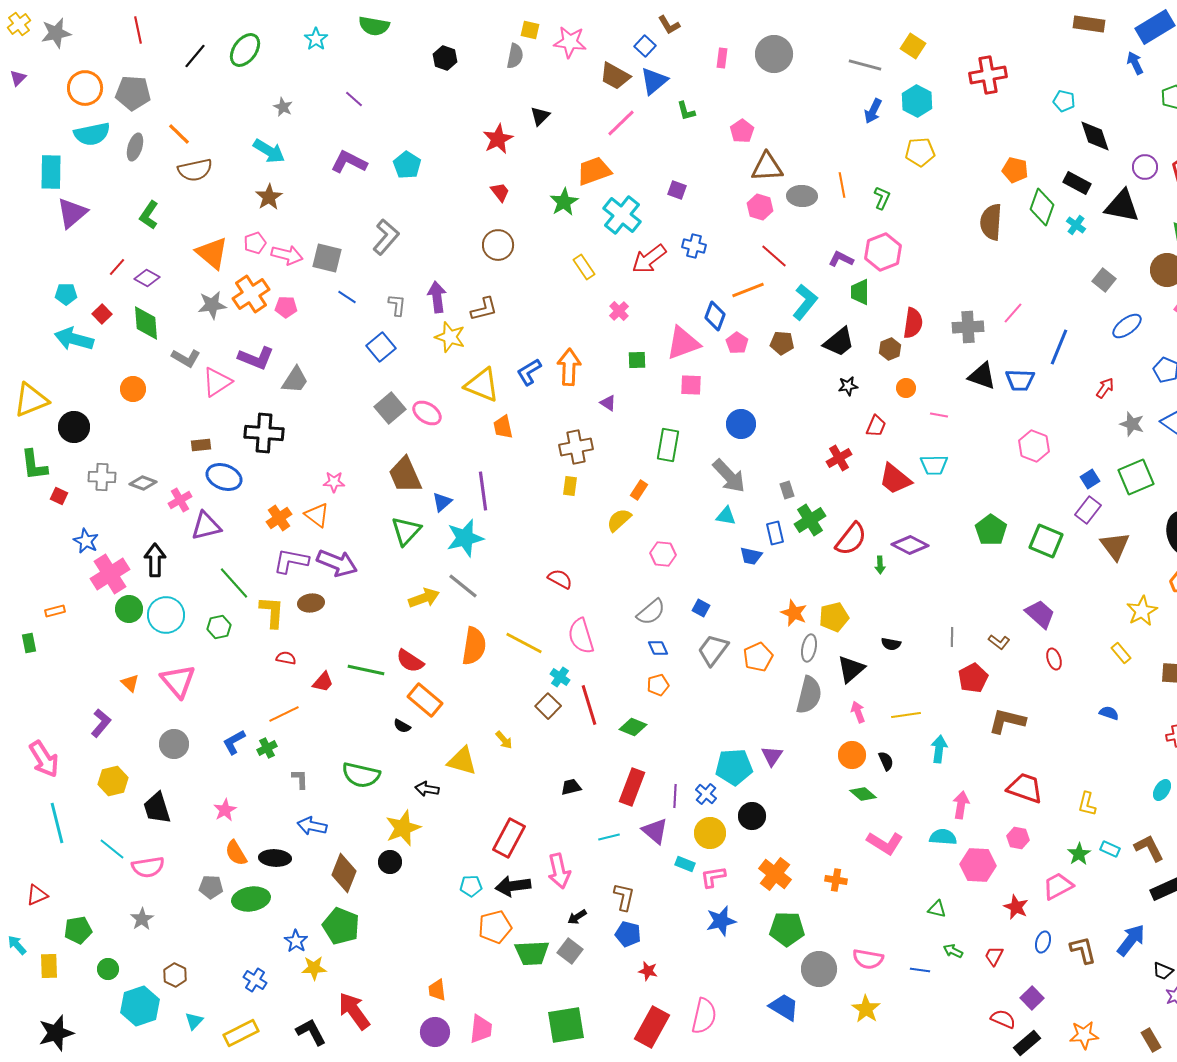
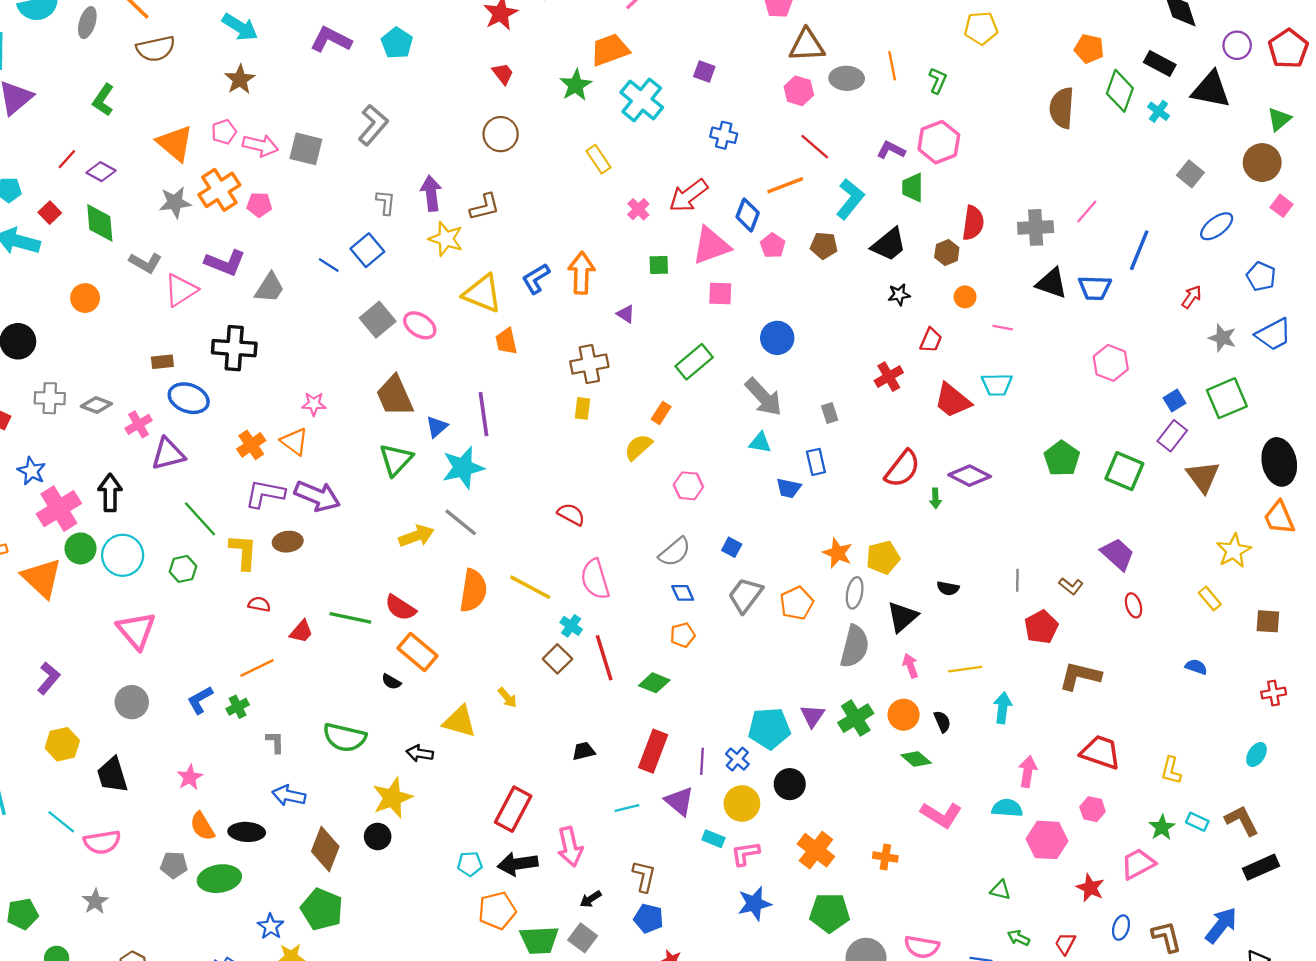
red arrow: (649, 259) -> (688, 196), moved
blue line: (347, 297) -> (329, 265), moved
green rectangle: (668, 445) -> (694, 362), turned 40
green cross: (810, 520) -> (856, 718), moved
orange triangle: (130, 683) -> (42, 578), moved, size x2.0

